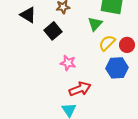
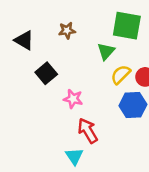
black square: (53, 31) -> (46, 73), moved
red arrow: (80, 89) -> (88, 131), turned -100

